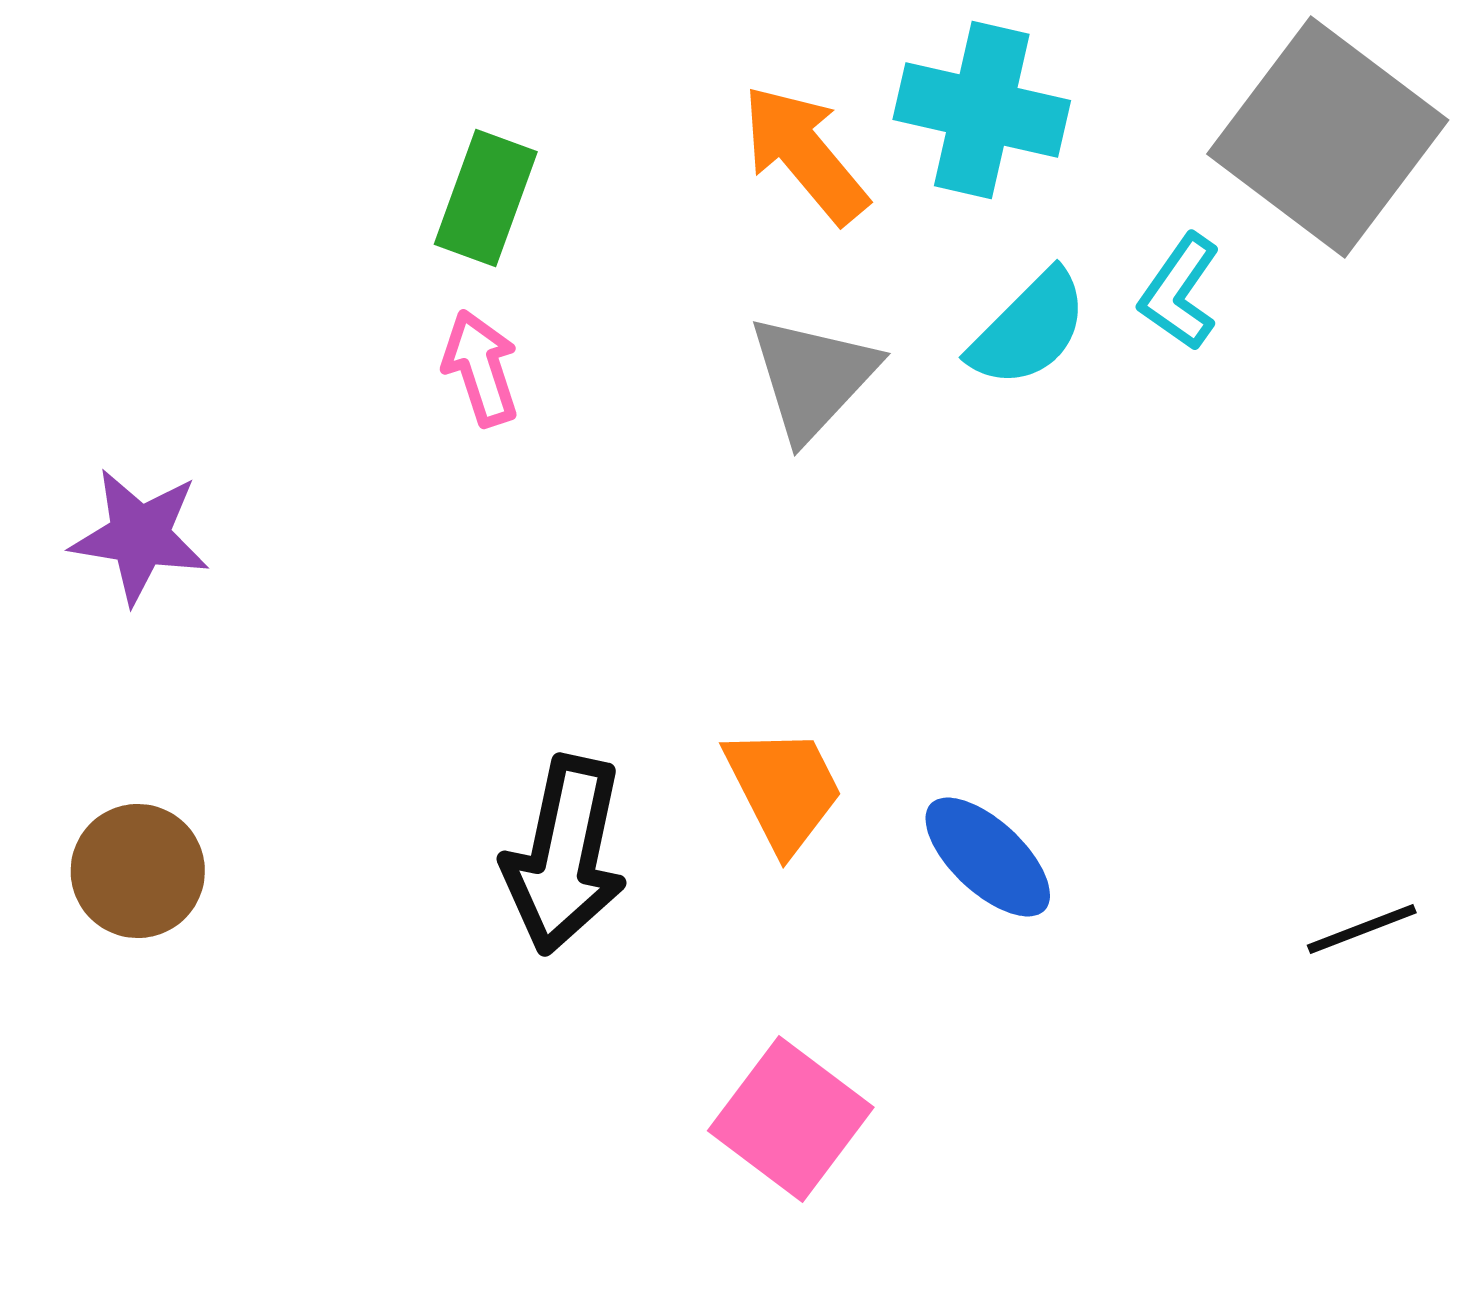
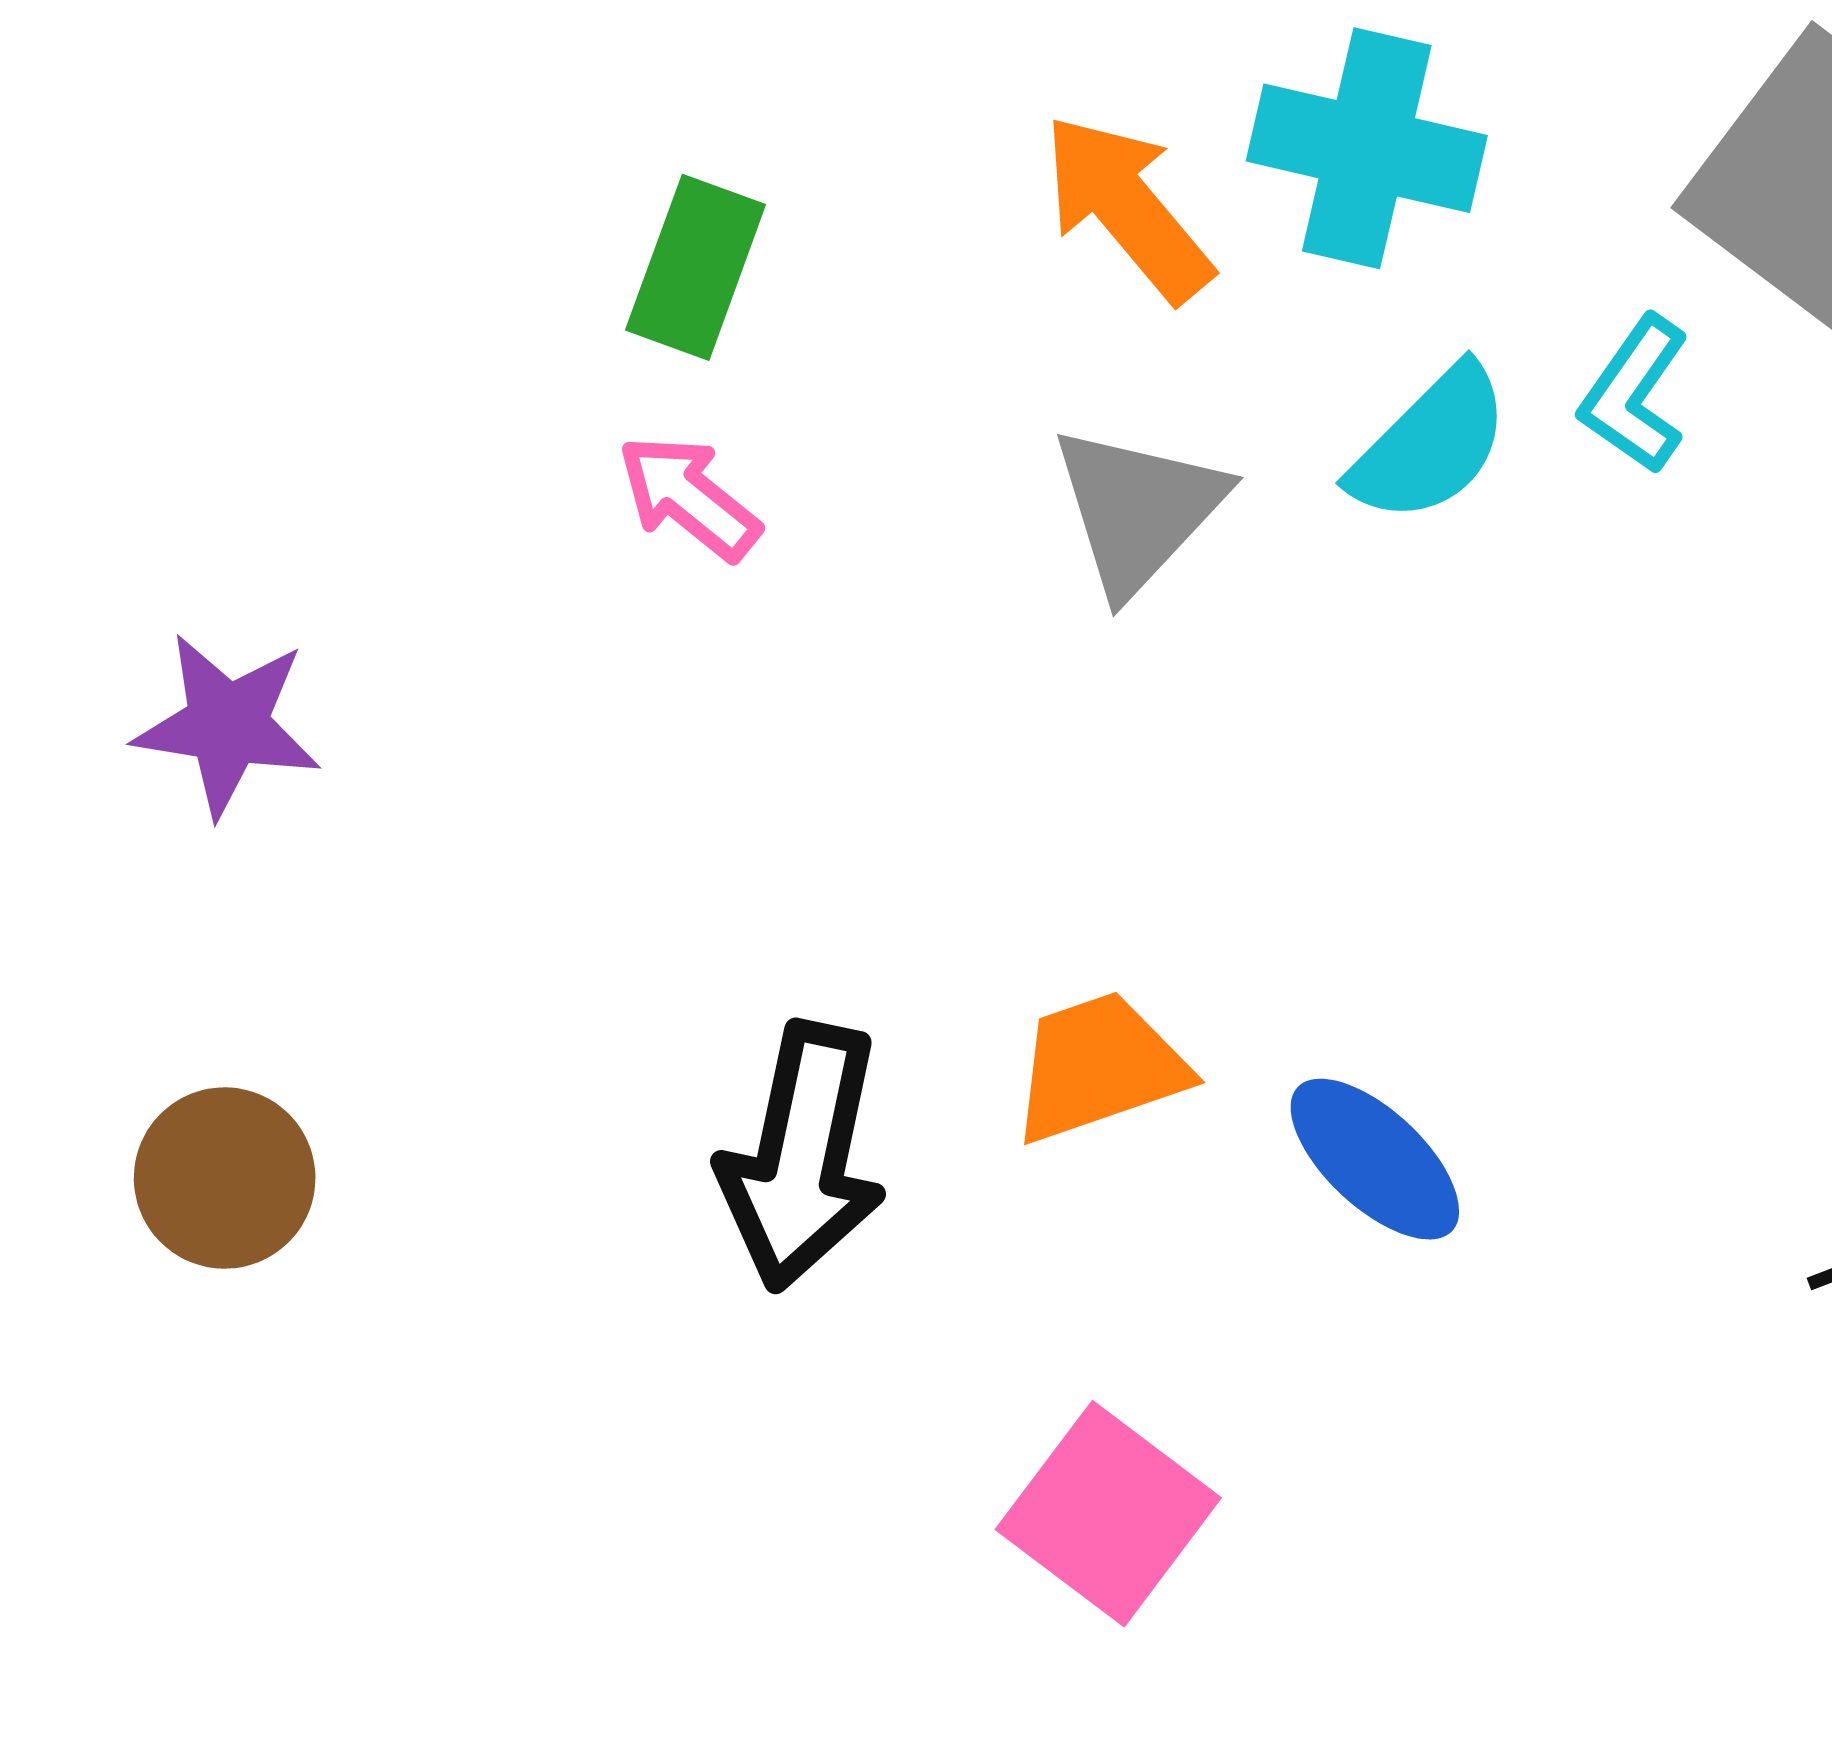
pink arrow: (481, 368) -> (689, 497), turned -33
orange trapezoid: (784, 789) -> (1099, 1067), turned -82

